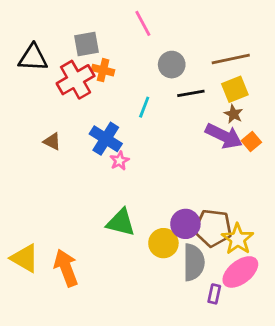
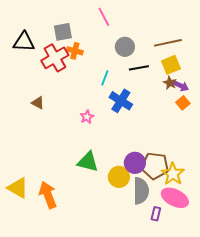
purple arrow: (224, 136) -> (181, 86), moved, size x0.6
blue cross: (106, 139) -> (121, 101), moved
pink ellipse: (240, 272) -> (175, 198), turned 64

